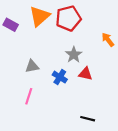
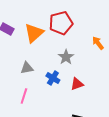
orange triangle: (40, 16) -> (34, 33), moved
red triangle: (85, 74) -> (77, 84), moved, turned -32

